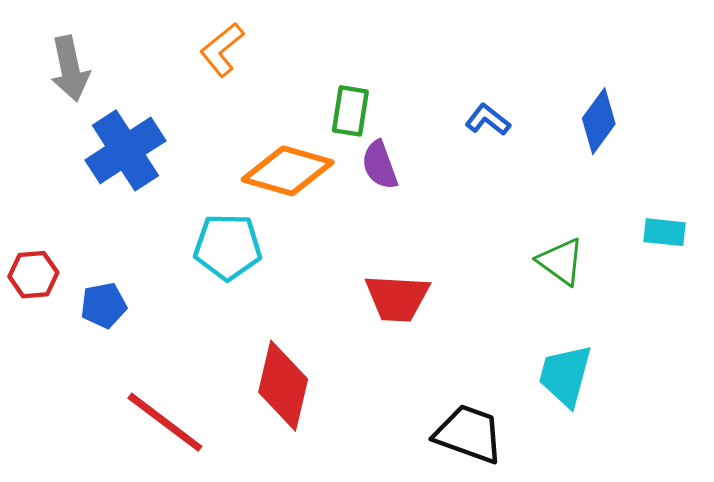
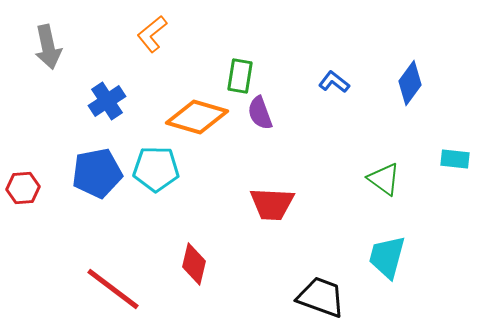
blue cross: (125, 150) -> (107, 101), moved, size x0.7
blue pentagon: (104, 305) -> (97, 173), moved, size x1.6
red diamond: (283, 386) -> (194, 264), size x0.7

